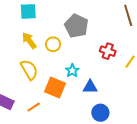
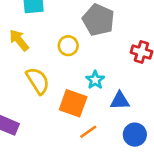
yellow arrow: (29, 41) -> (19, 40), moved
orange line: (34, 107) -> (88, 132), moved

